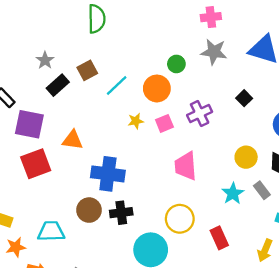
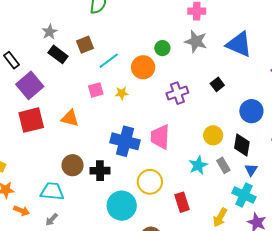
black rectangle: (58, 85) -> (58, 54), turned 72
pink square: (164, 123) -> (96, 90), moved
purple square: (29, 124) -> (30, 85), turned 32
orange triangle: (73, 140) -> (70, 118), moved
blue cross: (108, 174) -> (125, 141), moved
cyan trapezoid: (51, 231) -> (52, 191), moved

